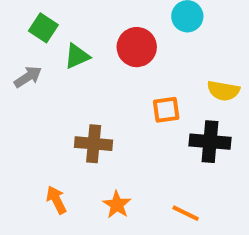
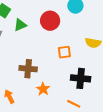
black cross: (210, 142) -> (81, 78), moved
orange star: (117, 205) -> (43, 89), moved

